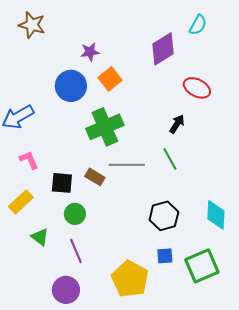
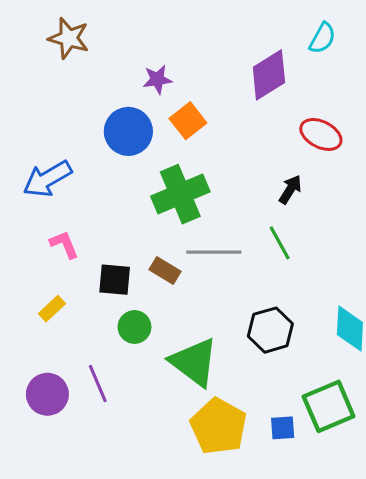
yellow rectangle: (21, 202) -> (52, 309), size x0.7
green triangle: (40, 237) -> (194, 362), moved, size x1.8
purple line: (76, 251) -> (98, 384), moved
blue square: (165, 256) -> (283, 428), moved
purple circle: (66, 290) -> (47, 394), moved

